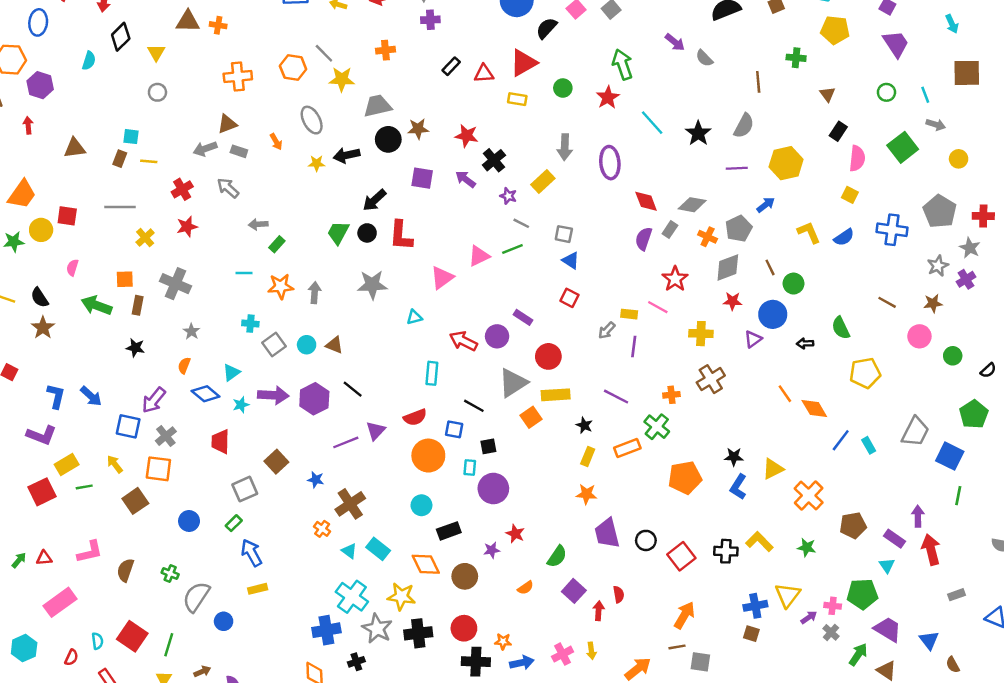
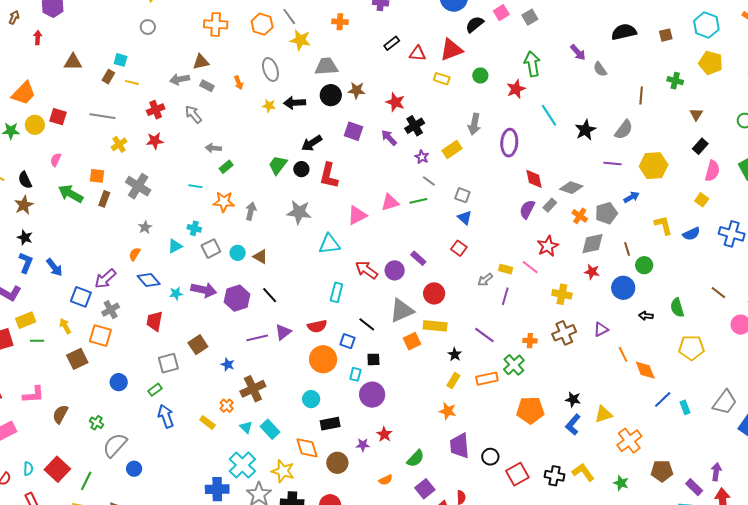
cyan triangle: (414, 317) -> (329, 244), size x1.6
purple triangle: (753, 339) -> (601, 329), moved
black star: (135, 348) -> (25, 237), moved
cyan triangle: (231, 372) -> (175, 246), moved
yellow rectangle: (258, 589) -> (207, 422), moved, turned 42

